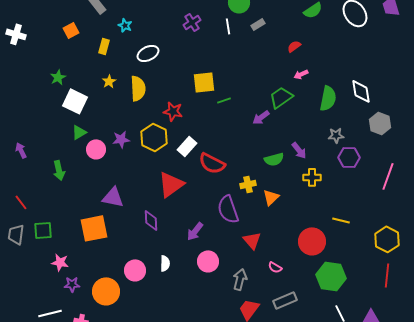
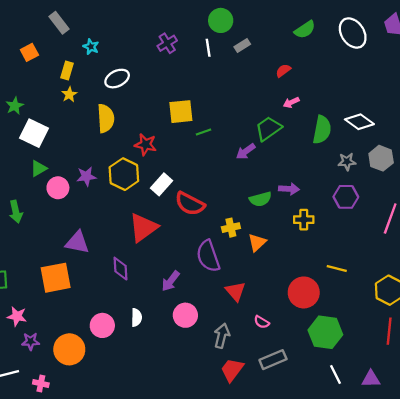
yellow star: (109, 81) -> (69, 94), moved
white diamond: (361, 91) -> (359, 122), turned -45
gray star: (336, 135) -> (347, 162), moved
purple arrow: (299, 150) -> (289, 189), turned -48

